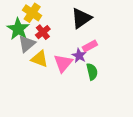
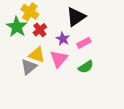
gray triangle: (27, 44) -> (29, 67), moved
purple star: (79, 56) -> (63, 39), moved
green semicircle: (92, 72) -> (86, 67), turned 70

